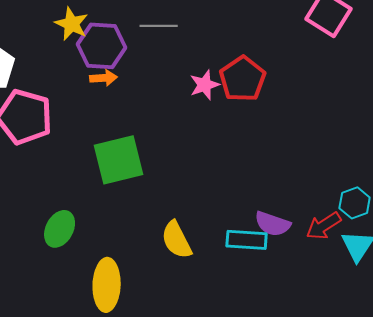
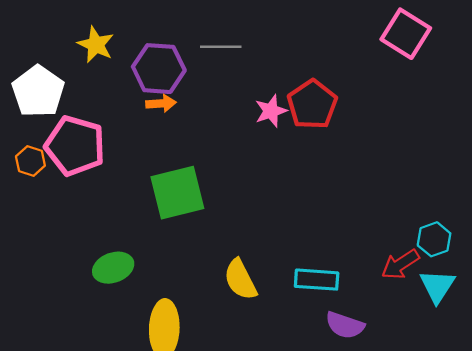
yellow star: (72, 24) -> (96, 45), moved
purple semicircle: (273, 224) -> (345, 325), moved
green ellipse: (60, 229) -> (113, 268), turned 42

